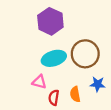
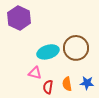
purple hexagon: (50, 21) -> (19, 18), moved
blue star: (98, 84) -> (87, 83), moved

